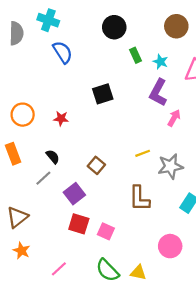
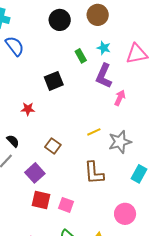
brown circle: (176, 26) -> (98, 15), moved
green rectangle: (135, 55) -> (81, 56), moved
red star: (61, 119) -> (28, 109), moved

